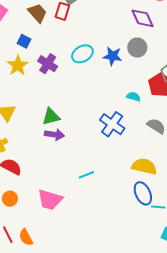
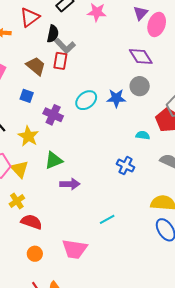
yellow star: (18, 65) -> (28, 136), moved
green triangle: (51, 117) -> (54, 160), moved
blue cross: (112, 124) -> (126, 166), size x0.7

